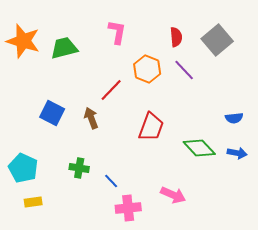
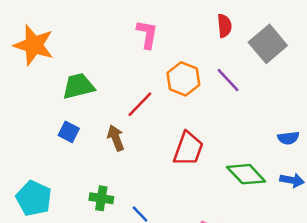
red semicircle: (176, 37) -> (224, 26), moved
green trapezoid: (64, 48) -> (78, 86), moved
blue square: (52, 113) -> (69, 132), size x0.7

